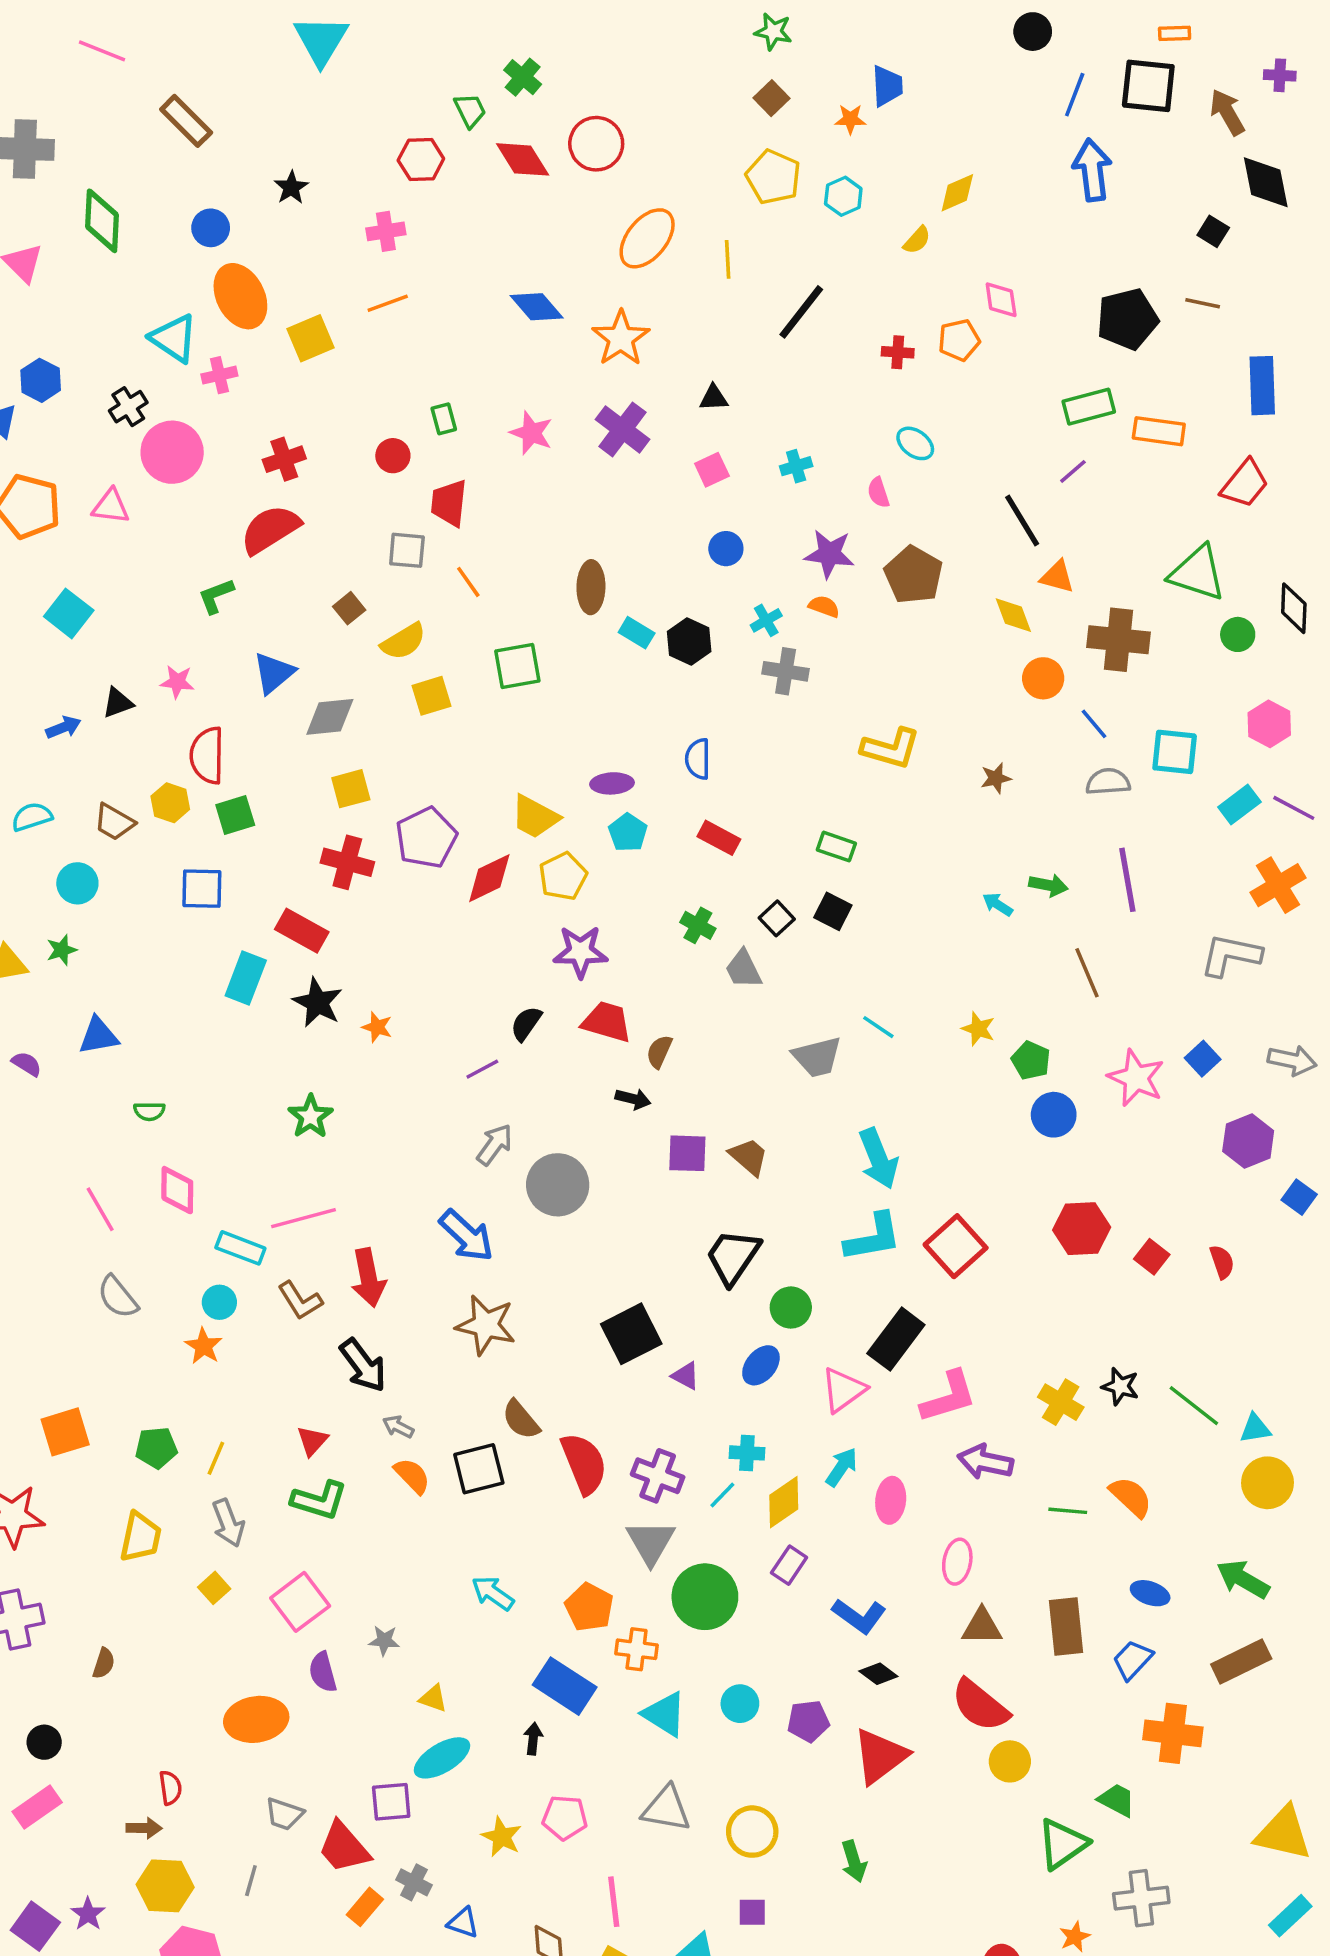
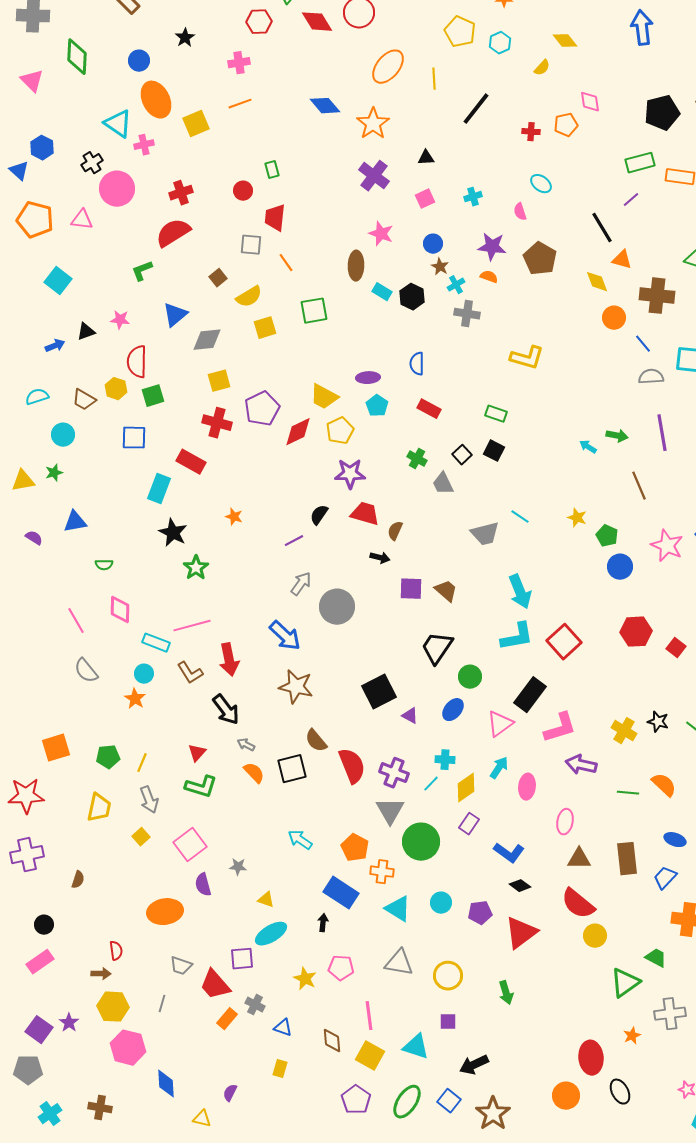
yellow diamond: (957, 193) -> (565, 41), turned 75
pink star: (531, 433) -> (381, 234), moved
brown star: (996, 778) -> (440, 267), moved, turned -30
black star: (318, 1003) -> (173, 533), moved

